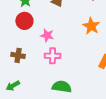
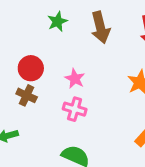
red circle: (24, 21) -> (31, 68), moved

